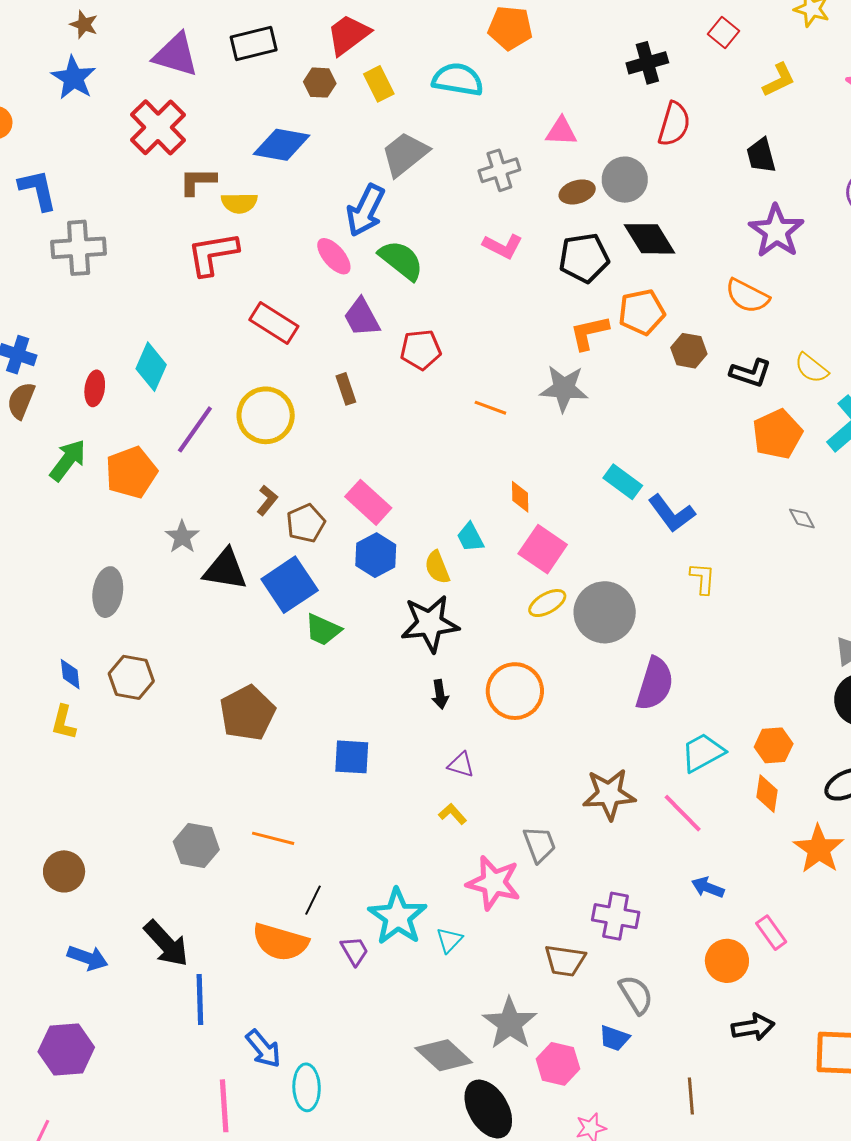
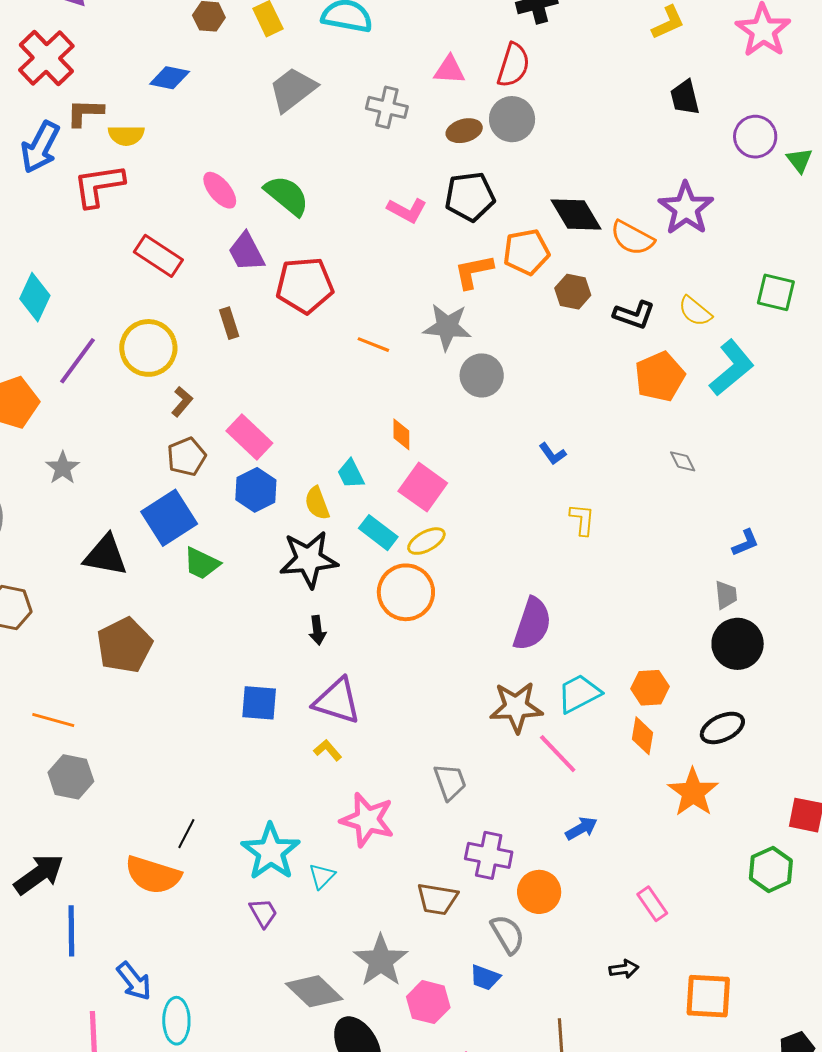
red semicircle: (674, 124) -> (513, 65), moved
blue diamond: (282, 145) -> (170, 78), size x0.7
black trapezoid: (761, 155) -> (685, 97), moved
gray cross: (499, 170) -> (387, 107), turned 30
blue arrow: (366, 210) -> (40, 147), moved
purple star: (776, 231) -> (686, 208), moved
black diamond: (650, 239) -> (576, 214), moved
pink L-shape: (503, 246) -> (407, 210), moved
red pentagon: (421, 350) -> (305, 285), size x1.4
cyan rectangle: (623, 482) -> (378, 533), moved
brown L-shape: (267, 500) -> (182, 402), moved
blue L-shape: (672, 513) -> (553, 454), size x0.6
black triangle: (225, 570) -> (106, 555), moved
gray circle: (605, 612) -> (482, 375), moved, size x0.7
orange circle: (515, 691) -> (406, 592), moved
blue square: (352, 757) -> (259, 703), moved
purple triangle: (461, 765) -> (337, 701), size x1.8
brown star: (609, 794) -> (516, 707), moved
orange line: (273, 838) -> (53, 720), moved
gray trapezoid: (539, 844) -> (450, 782), moved
blue arrow: (708, 887) -> (581, 828), turned 128
pink rectangle: (771, 933) -> (652, 904), moved
black arrow: (166, 943) -> (39, 874), turned -84
purple trapezoid: (355, 951) -> (263, 913), moved
orange circle: (727, 961) -> (539, 892), moved
black arrow: (753, 1027) -> (624, 969), size x0.7

